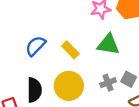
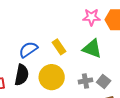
blue semicircle: (36, 46) -> (28, 50), moved

